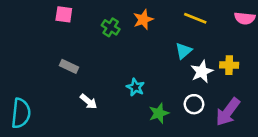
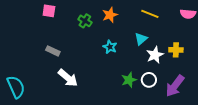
cyan star: (135, 87) -> (110, 47), moved
white arrow: (89, 102) -> (68, 78), size x1.5
cyan semicircle: (21, 113) -> (16, 87), turned -30
green star: (159, 113) -> (129, 80), moved

